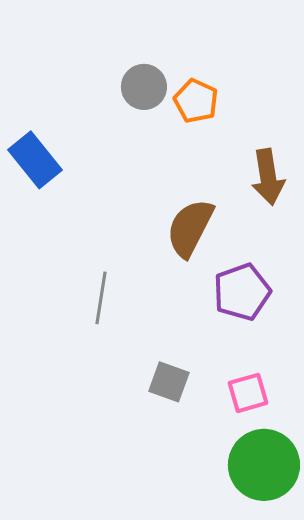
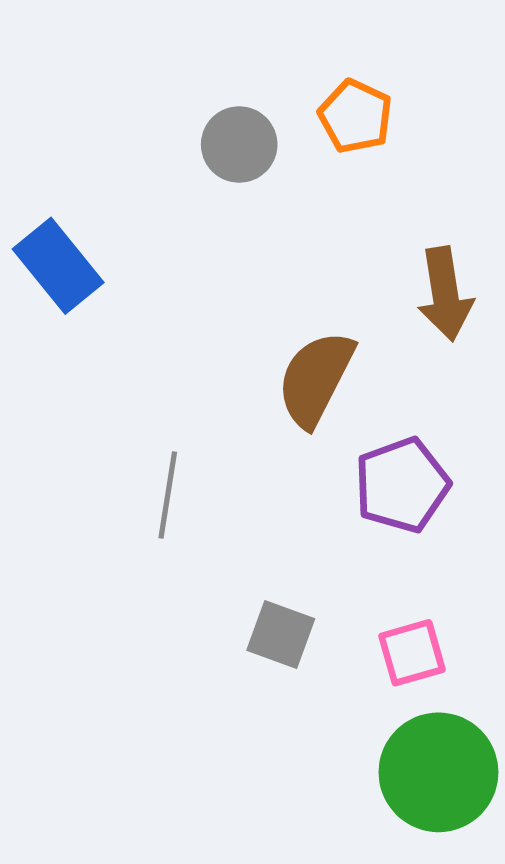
orange pentagon: (196, 101) -> (355, 116), moved

